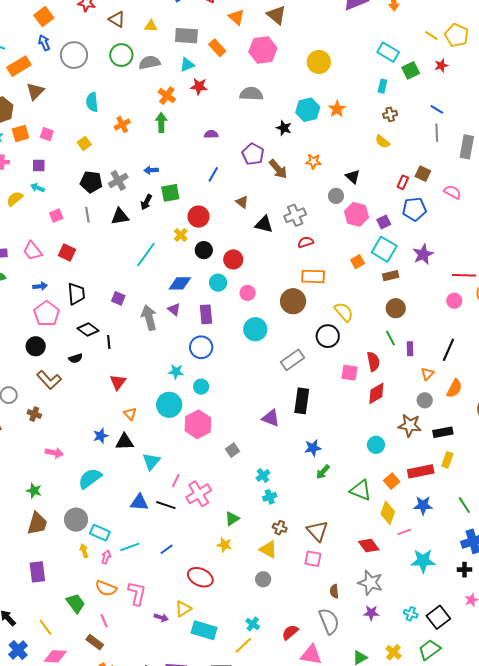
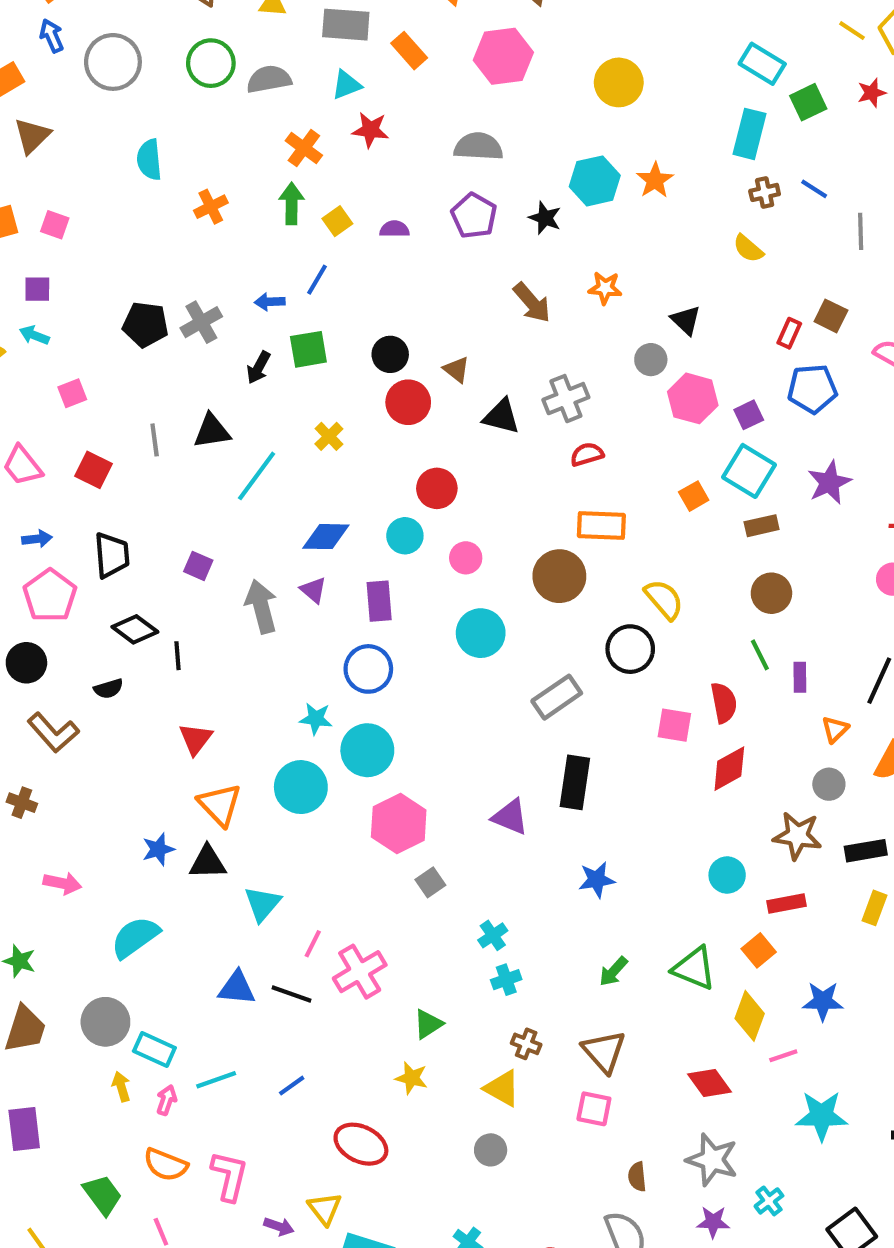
cyan rectangle: (382, 86) -> (750, 134), size x1.6
blue line: (437, 109) -> (814, 189), moved
yellow square: (84, 143) -> (337, 221), moved
purple pentagon: (253, 154) -> (474, 216), moved
blue line: (213, 174) -> (317, 280), moved
gray line: (87, 215) -> (155, 440), moved
black triangle: (120, 217) -> (212, 431), moved
red circle: (198, 217) -> (408, 402), moved
black circle: (204, 250) -> (390, 354), moved
cyan circle: (201, 387) -> (367, 750), size x1.6
orange triangle: (130, 414) -> (220, 805), size x1.6
pink hexagon: (198, 424) -> (399, 824), moved
red rectangle: (421, 471) -> (787, 903), moved, size x0.7
green arrow: (323, 472) -> (613, 971), moved
yellow triangle: (183, 609) -> (325, 1209), turned -36
cyan cross: (411, 614) -> (769, 1201), moved, turned 32

